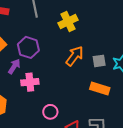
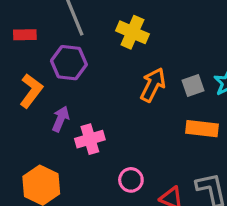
yellow cross: (68, 21) -> (132, 32), turned -30
purple hexagon: (28, 47) -> (69, 63), moved

